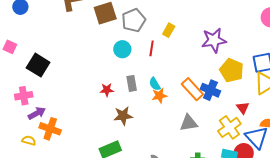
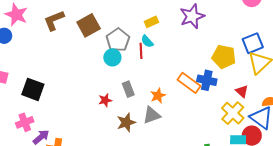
gray pentagon: (134, 20) -> (118, 40), moved
yellow rectangle: (169, 30) -> (151, 22), moved, turned 48
purple star: (214, 40) -> (192, 16), moved
cyan semicircle: (155, 84) -> (147, 41), moved
gray triangle: (189, 123) -> (152, 115), moved

